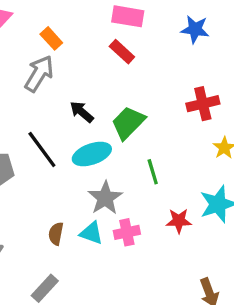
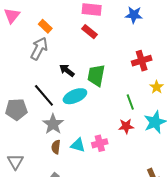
green trapezoid: (128, 123) -> (96, 75), turned -30
green line: (153, 172) -> (130, 102), moved
gray star: (105, 198) -> (53, 124), moved
red star: (179, 221) -> (126, 126), moved

